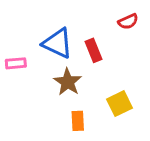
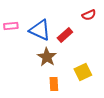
red rectangle: (94, 50) -> (65, 35), turned 70
pink rectangle: (16, 63) -> (11, 26), moved

